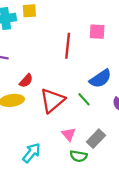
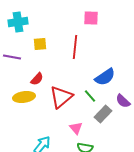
yellow square: (29, 11) -> (40, 44), moved
pink square: (97, 32) -> (91, 18), moved
gray rectangle: (96, 139) -> (103, 114), moved

